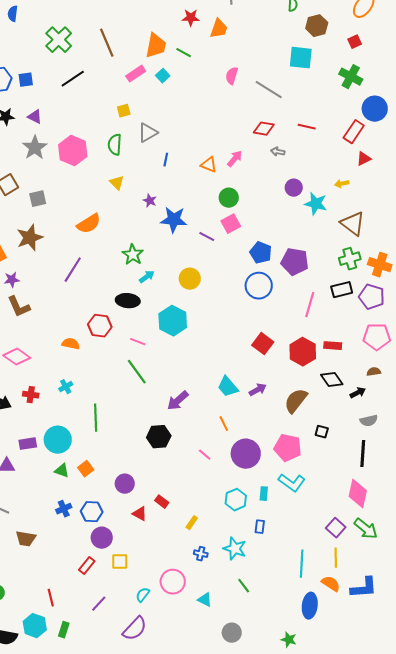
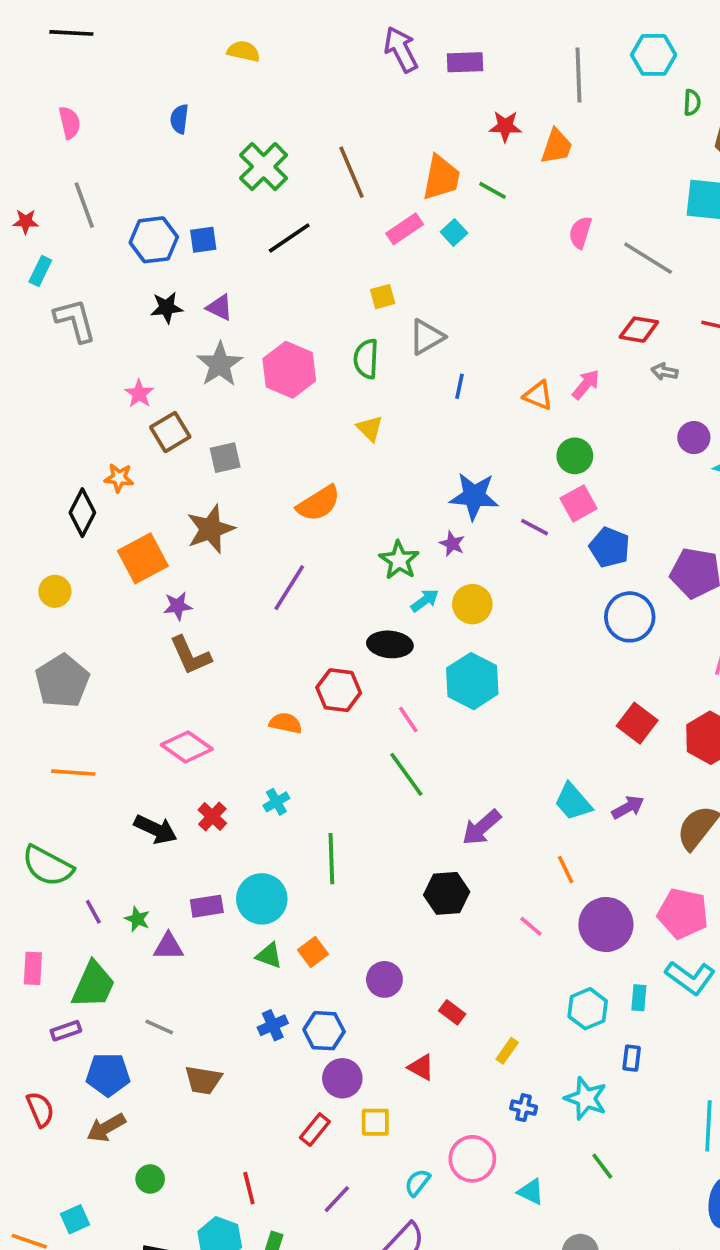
purple star: (150, 201) -> (452, 544), moved
blue pentagon: (261, 253) -> (610, 547), moved
yellow circle: (190, 279) -> (472, 604), moved
pink line: (138, 342) -> (408, 719), turned 35
red cross: (31, 395) -> (212, 816), turned 35
red triangle: (140, 514) -> (421, 1067), moved

